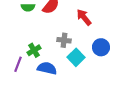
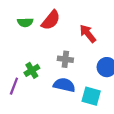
cyan square: (76, 57) -> (91, 96), moved, turned -30
blue semicircle: (47, 68) -> (64, 85), moved

